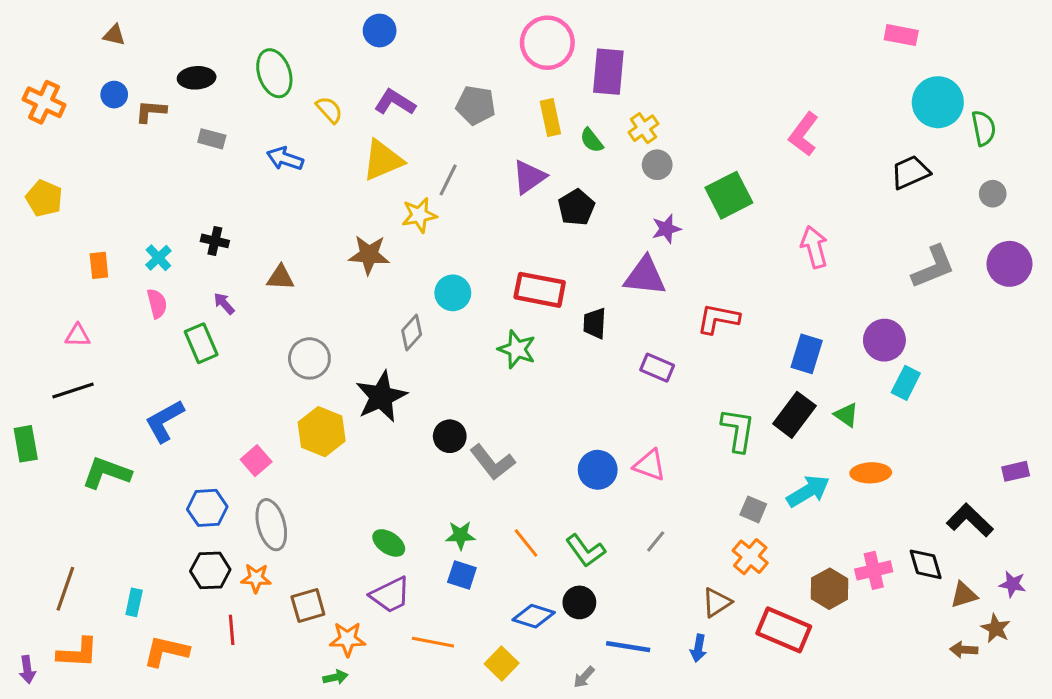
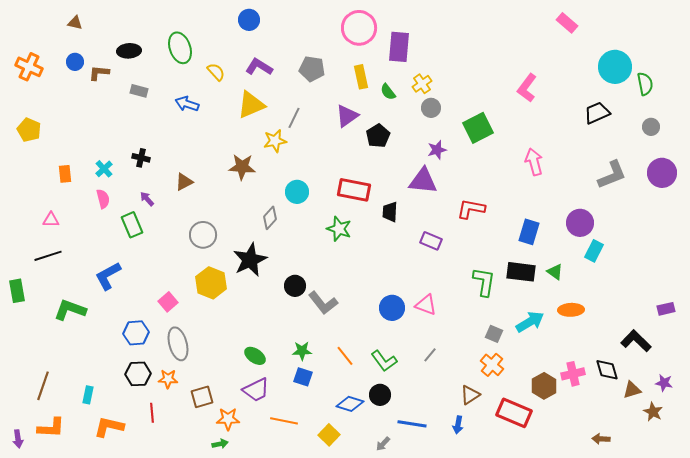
pink rectangle: (901, 35) -> (567, 23), moved, turned 30
brown triangle: (280, 278) -> (184, 182), turned -30
black rectangle: (794, 415) -> (521, 272), turned 60
brown arrow: (964, 650) -> (601, 439), moved

